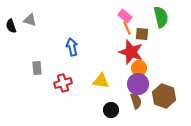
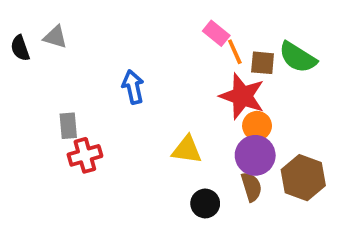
pink rectangle: (125, 16) -> (216, 33), moved
green semicircle: (161, 17) -> (298, 57), moved, turned 135
red cross: (63, 83) -> (85, 155), moved

